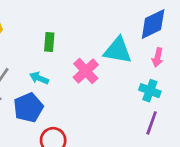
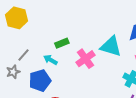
green rectangle: (49, 42) -> (62, 43), moved, turned 56

